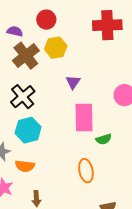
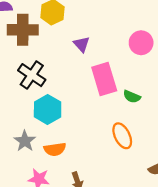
brown cross: (26, 56) -> (23, 30), turned -36
green semicircle: (104, 139) -> (132, 97), turned 56

